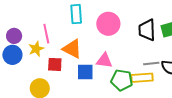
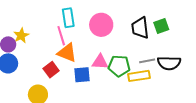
pink line: (46, 34) -> (61, 36), moved
yellow star: (36, 49) -> (21, 36), moved
red square: (55, 64) -> (51, 70), turned -35
green pentagon: (122, 80) -> (119, 66), moved

